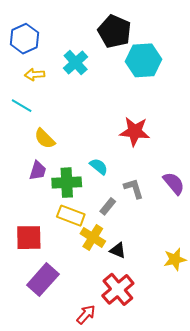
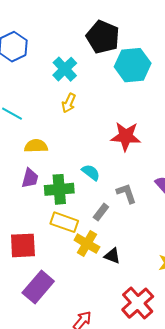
yellow arrow: (35, 75) -> (69, 103), moved, turned -60
yellow semicircle: (45, 139) -> (36, 146), turned 135
red cross: (118, 289) -> (138, 303), moved

